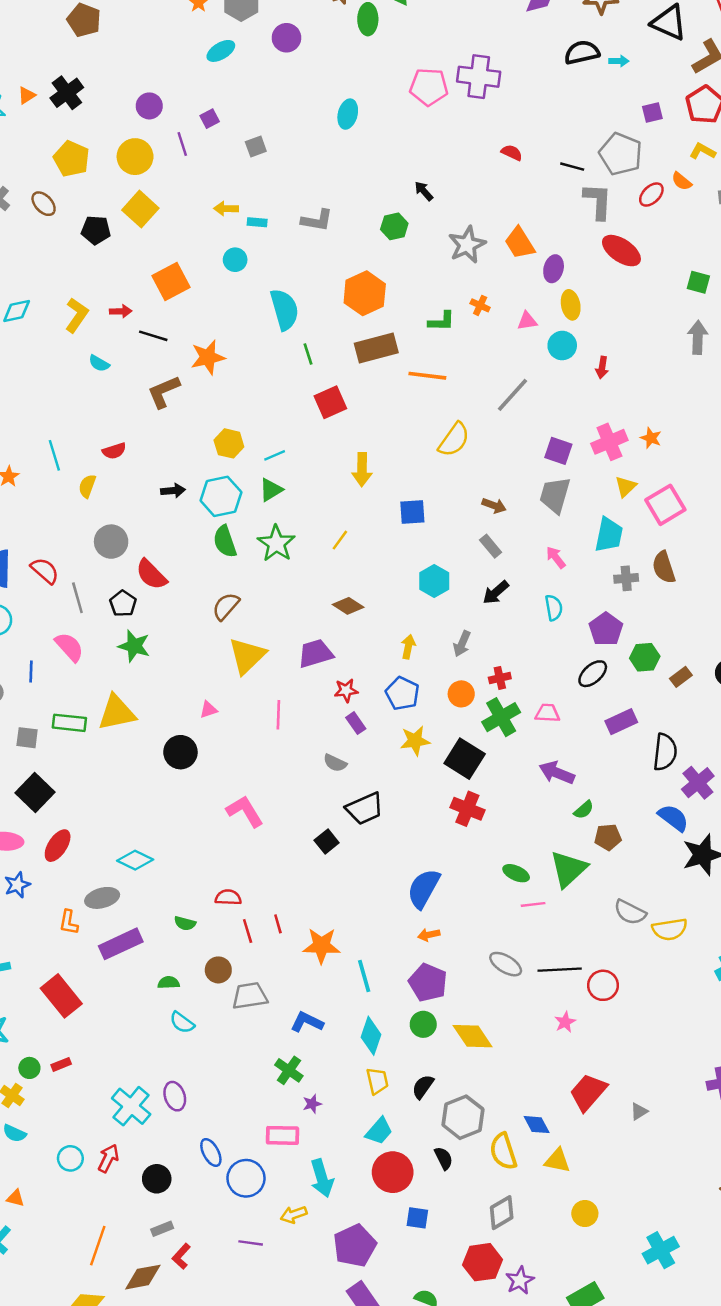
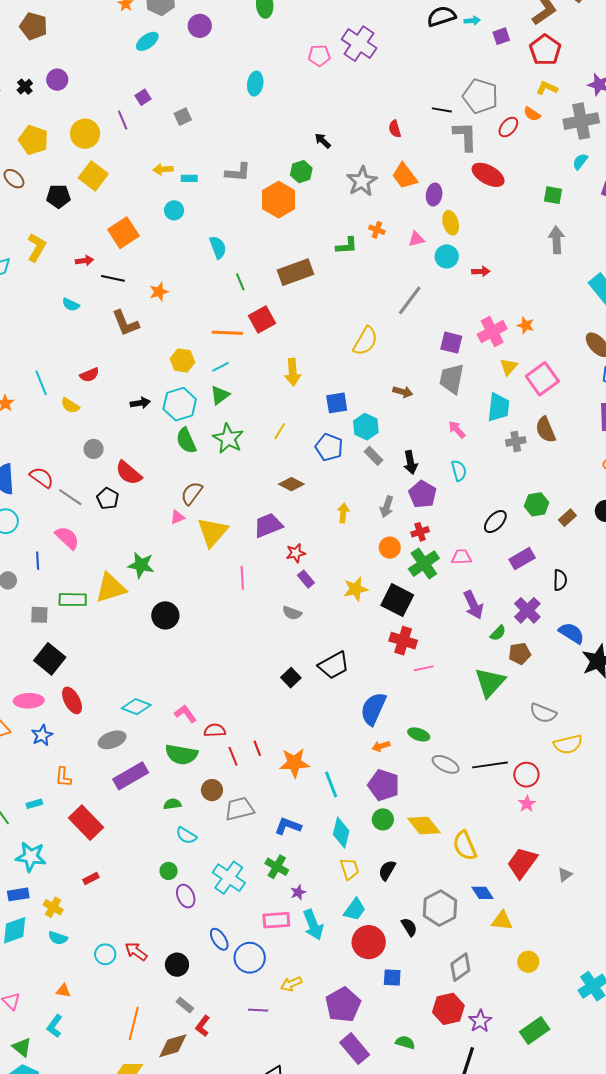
purple cross: (479, 77) -> (359, 44), turned 32
pink pentagon: (429, 87) -> (319, 56), size x0.7
black cross: (67, 93) -> (25, 87), size x0.6
purple circle: (149, 106) -> (57, 80), moved
purple square: (652, 112) -> (501, 36), moved
red semicircle: (512, 153) -> (395, 129), moved, turned -126
orange hexagon: (365, 293) -> (279, 200), moved
cyan semicircle: (284, 309) -> (218, 247), size x0.7
yellow L-shape: (77, 315) -> (37, 247), moved
orange star: (208, 357) -> (159, 292), size x0.7
red arrow: (602, 367) -> (481, 271), turned -96
orange line: (427, 376) -> (227, 333), moved
brown L-shape: (164, 392) -> (125, 323), turned -84
yellow semicircle: (87, 486) -> (70, 405), turned -72
gray circle: (111, 542) -> (94, 449), size x0.7
gray rectangle: (491, 546) -> (373, 456), moved
cyan hexagon: (434, 581) -> (366, 427), moved
black arrow: (496, 592) -> (411, 462), turned -55
gray line: (77, 598) -> (70, 497), turned -35
purple pentagon: (606, 629) -> (422, 494), moved
green star: (134, 646) -> (141, 565), moved
blue pentagon: (402, 693) -> (329, 447), moved
pink triangle: (208, 710) -> (177, 517), moved
black semicircle: (665, 752) -> (560, 580), size x0.7
purple arrow: (557, 773) -> (473, 605), turned -132
purple cross: (698, 783) -> (527, 610), moved
black trapezoid: (365, 808) -> (334, 665), moved
pink L-shape: (245, 811) -> (185, 714), moved, size x0.7
red ellipse: (58, 846) -> (72, 700), turned -56
green ellipse: (516, 873) -> (419, 734), moved
pink line: (533, 904) -> (424, 668), moved
orange L-shape: (69, 922) -> (63, 777), moved
green semicircle: (185, 923) -> (181, 755), size x1.8
yellow semicircle: (670, 929) -> (568, 744), moved
pink star: (565, 1022) -> (527, 804), moved
green circle: (29, 1068) -> (169, 871), moved
cyan cross: (131, 1106) -> (229, 878), moved
gray hexagon: (463, 1117) -> (440, 908), moved
yellow semicircle: (503, 1151) -> (465, 846), moved
red arrow: (108, 1158) -> (136, 952), turned -75
cyan arrow: (322, 1178) -> (313, 925), moved
gray rectangle: (162, 1229) -> (185, 1005), turned 66

